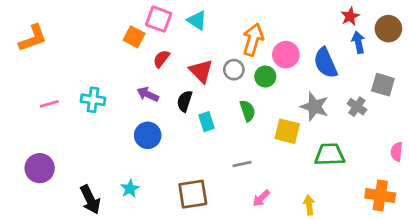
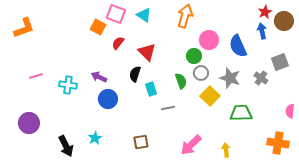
red star: (350, 16) -> (265, 12), moved
orange arrow: (253, 40) -> (185, 16), moved
gray circle: (234, 70) -> (201, 73), moved
gray square: (383, 85) -> (280, 62), turned -36
purple arrow: (148, 94) -> (99, 77), moved
cyan cross: (93, 100) -> (68, 85), moved
yellow square: (287, 131) -> (210, 96), turned 30
gray line: (242, 164) -> (168, 108), moved
brown square: (193, 194) -> (141, 142), size x0.7
pink arrow: (261, 198) -> (191, 145), size x1.6

